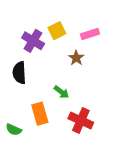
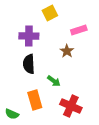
yellow square: (57, 31) -> (50, 13), moved
purple cross: (33, 41) -> (29, 36), turned -30
black semicircle: (19, 73) -> (29, 64), moved

